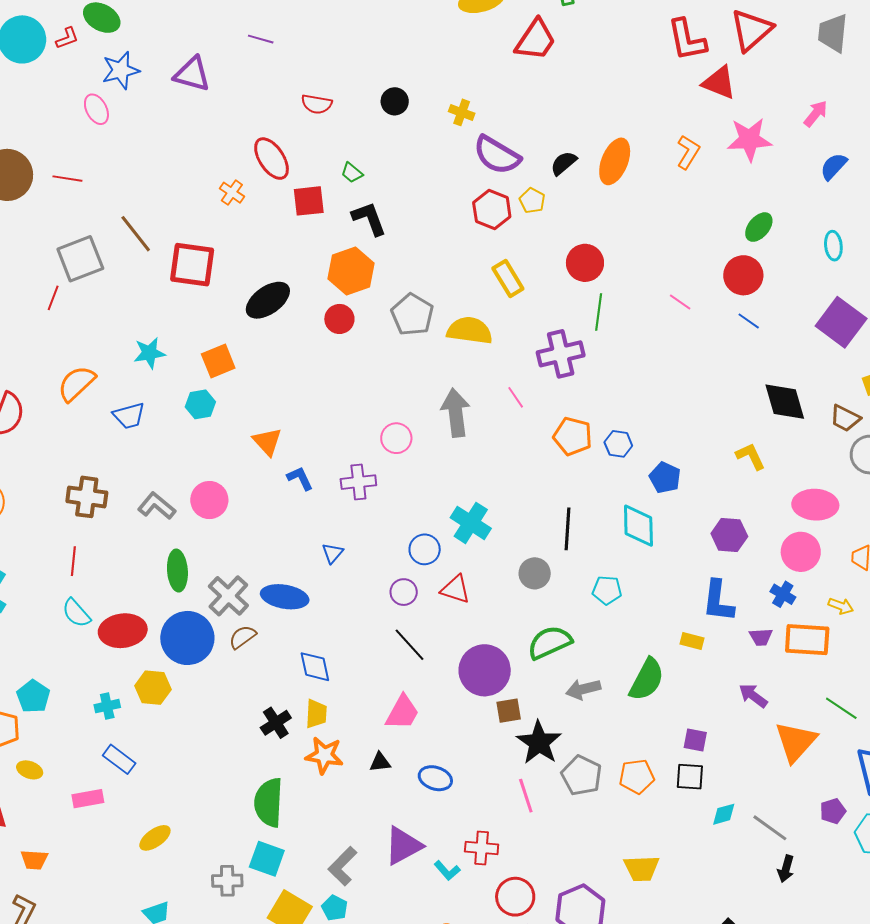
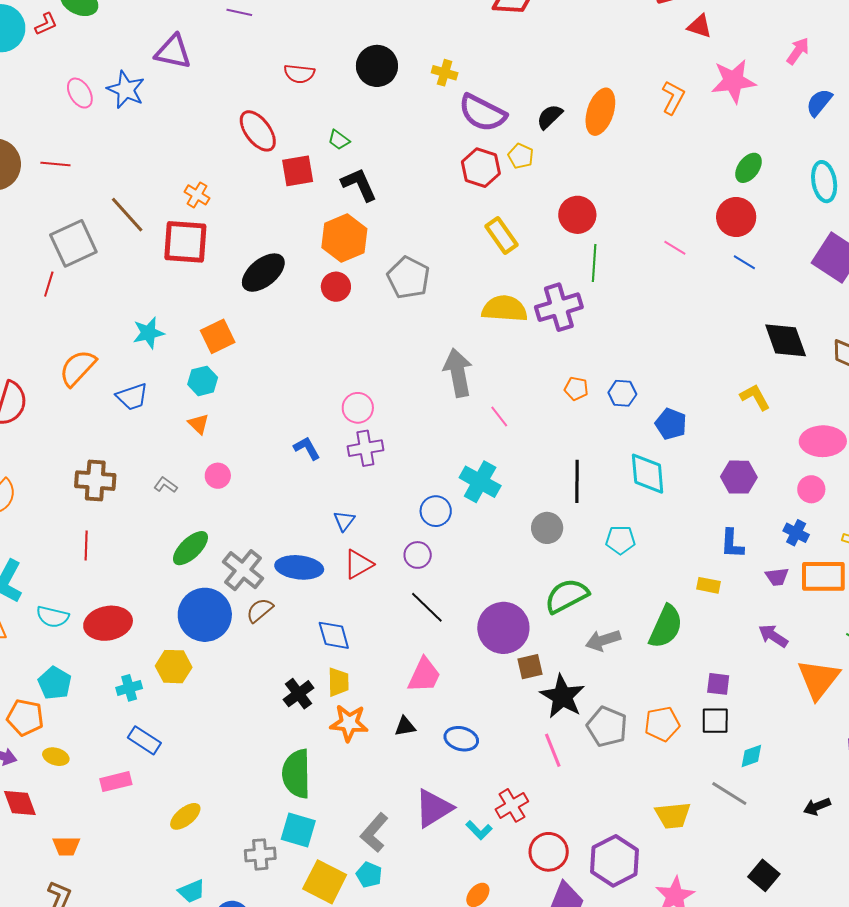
blue star: (121, 70) -> (126, 90), moved, turned -30
red triangle: (719, 83) -> (700, 26), size x0.7
black circle: (395, 101) -> (377, 66), size x1.5
orange cross: (232, 193) -> (197, 195), moved
cyan ellipse: (833, 246) -> (824, 182), size x1.4
yellow semicircle: (470, 330) -> (505, 309), moved
pink line: (516, 397) -> (499, 416), moved
orange pentagon: (573, 436) -> (576, 389), size x0.6
pink circle: (396, 438) -> (358, 408), moved
orange triangle: (267, 442) -> (198, 424), moved, size x0.7
pink circle: (209, 500) -> (218, 476), size x0.7
gray L-shape: (157, 506) -> (166, 485), size x0.6
pink circle: (801, 552) -> (811, 489), size x0.7
green ellipse: (177, 571) -> (190, 548), turned 54
red triangle: (456, 589) -> (358, 564), moved, turned -44
blue L-shape: (718, 601) -> (732, 544), size x0.7
cyan semicircle: (76, 613) -> (53, 617), moved, turned -32
red ellipse: (123, 631) -> (108, 623), moved
gray line: (770, 828) -> (729, 793), moved
red cross: (482, 848) -> (512, 805), turned -32
black arrow: (786, 869) -> (817, 806), turned 56

